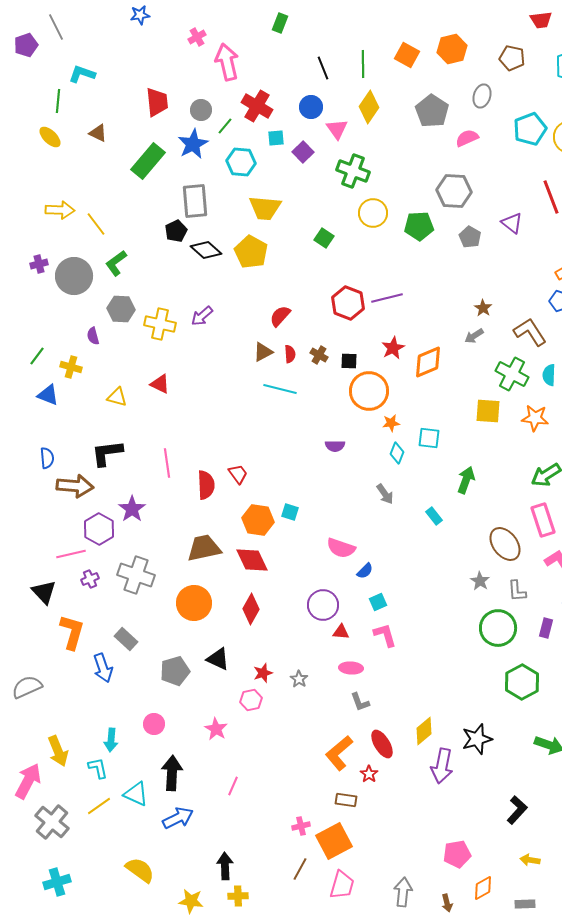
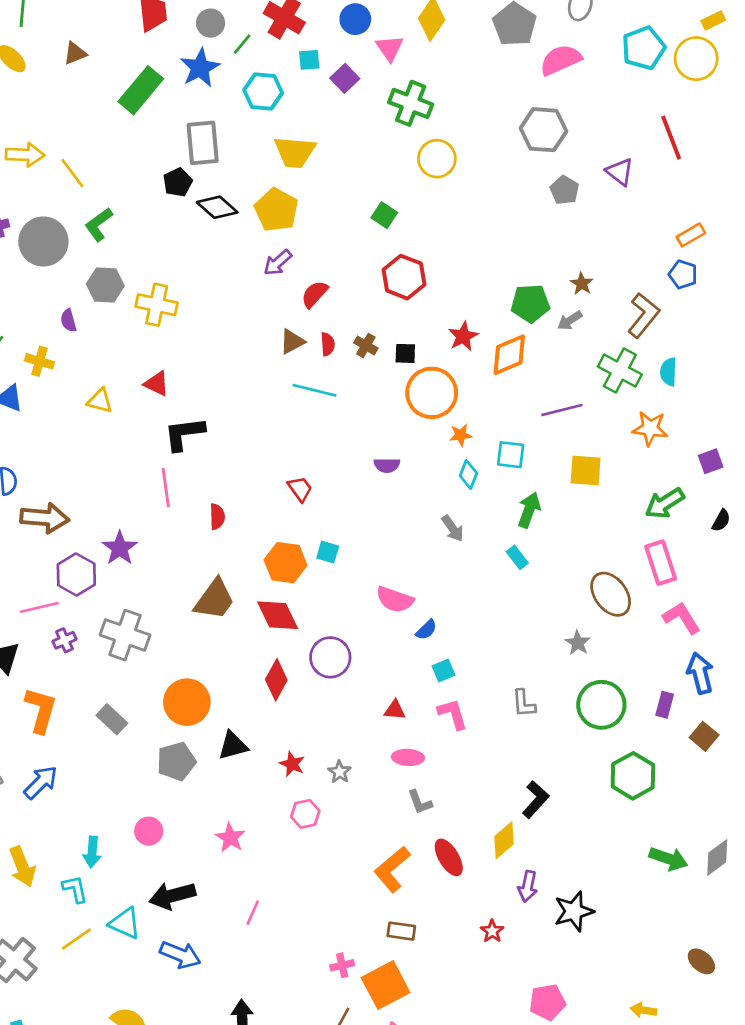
brown triangle: (98, 133) -> (75, 53), turned -48
pink semicircle: (467, 138) -> (561, 60), size x1.4
green pentagon: (419, 226) -> (530, 303), moved
green square: (324, 238) -> (384, 215), moved
purple line: (387, 298) -> (562, 410), moved
purple arrow: (202, 316) -> (278, 263), moved
brown L-shape: (530, 332) -> (644, 315), turned 72
yellow square: (488, 411) -> (586, 471), moved
black L-shape: (107, 453) -> (184, 434), moved
red trapezoid: (238, 474) -> (300, 489), moved
green arrow: (466, 480) -> (529, 510), moved
red semicircle: (206, 485) -> (217, 517), size x0.7
brown trapezoid: (204, 548) -> (214, 599), turned 138
gray L-shape: (517, 591) -> (524, 703), moved
orange circle: (194, 603) -> (187, 702), moved
purple circle: (323, 605) -> (330, 657), moved
black triangle: (218, 659) -> (233, 746), turned -40
blue arrow: (103, 668) -> (41, 782), moved, turned -116
red star: (263, 673) -> (292, 764), turned -30
pink hexagon: (251, 700) -> (305, 814), moved
black star: (477, 739) -> (574, 911), moved
purple arrow: (442, 766) -> (528, 886), size x0.7
black arrow: (172, 773) -> (172, 896), turned -108
red star: (369, 774) -> (492, 931), moved
black L-shape: (517, 810) -> (536, 800), moved
blue arrow: (178, 818) -> (180, 955), turned 48

